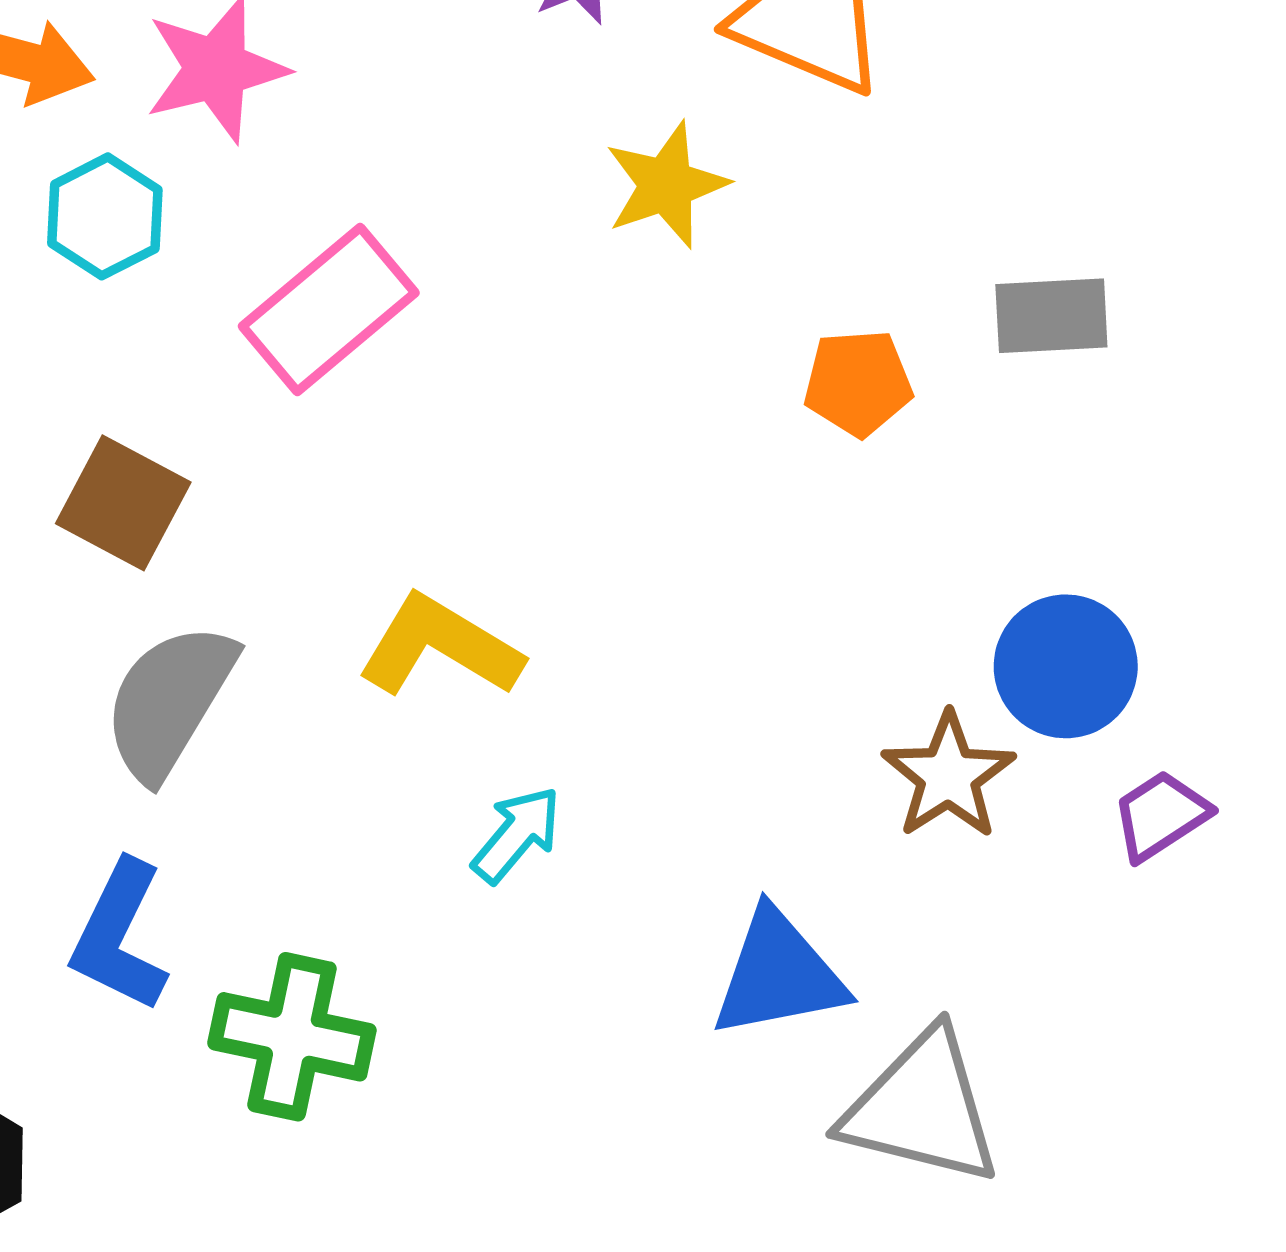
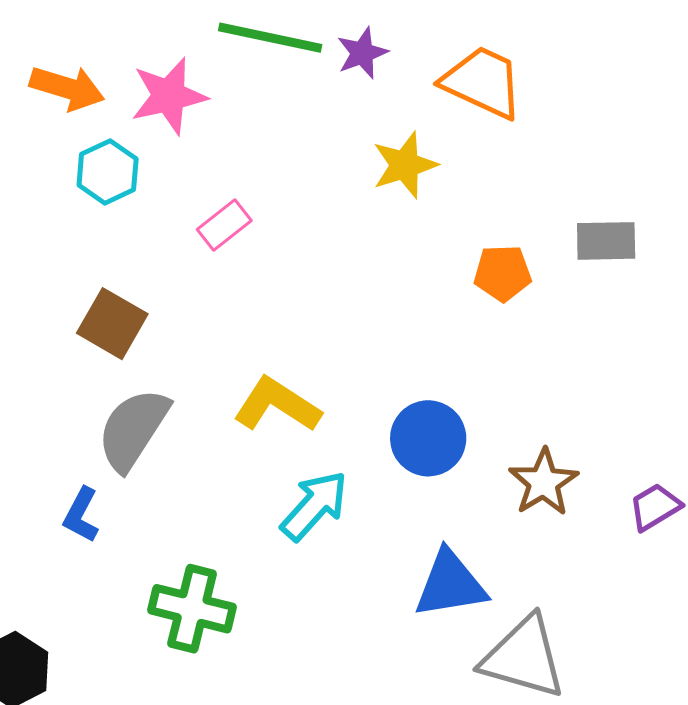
pink rectangle: (329, 309) -> (224, 225), size x0.6
blue circle: (1066, 666) -> (428, 438), moved
cyan arrow: (517, 835) -> (314, 506), size x1.4
blue L-shape: (119, 936) -> (81, 515), moved, size x0.7

